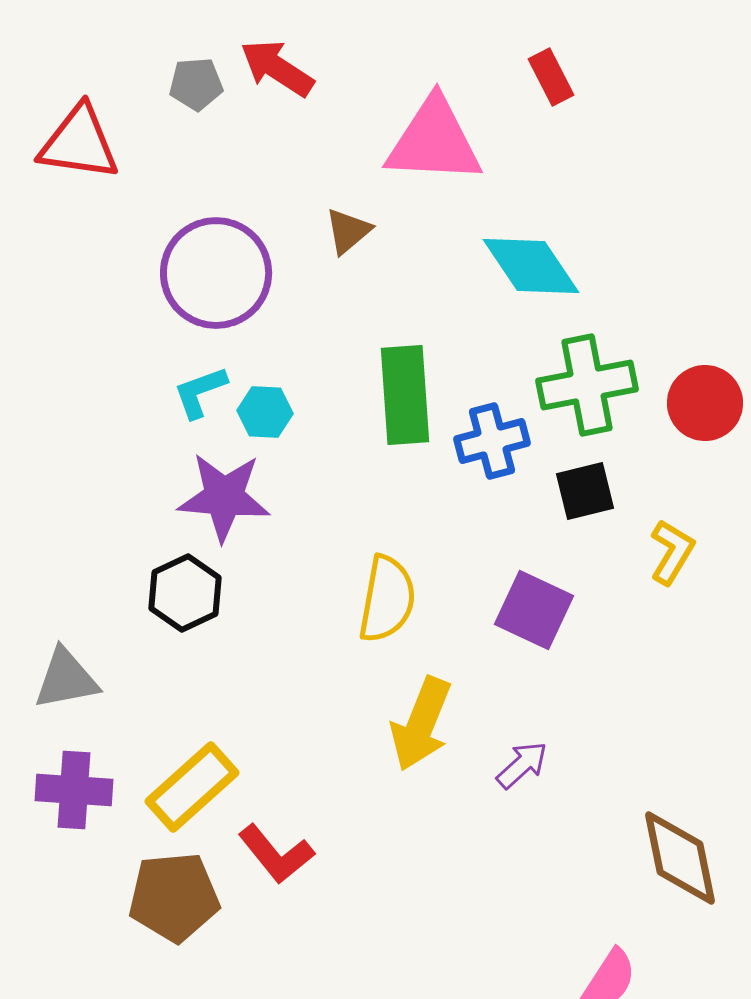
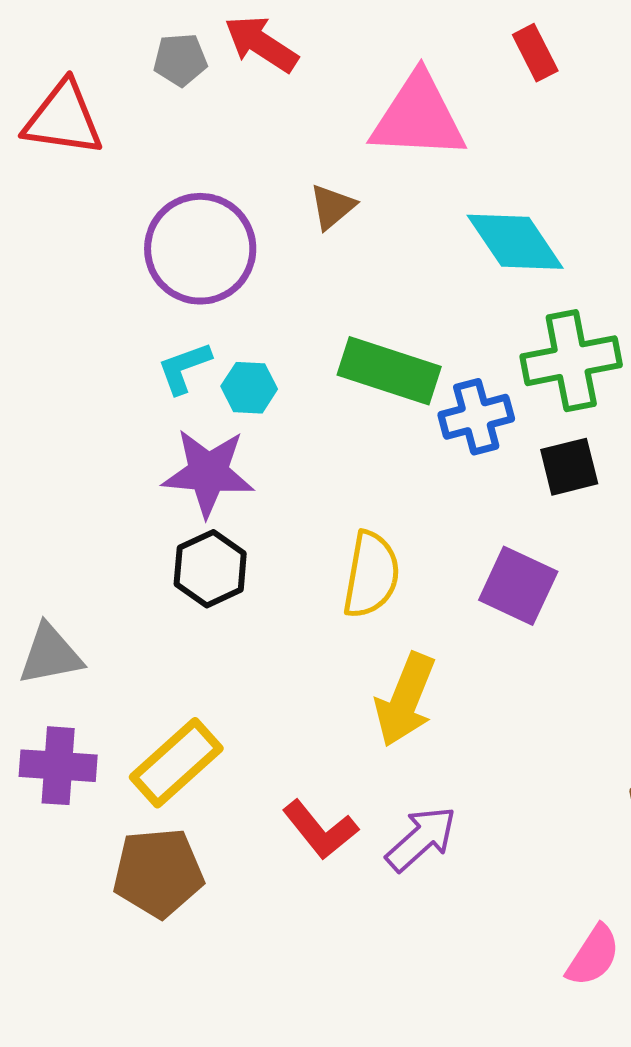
green rectangle: (405, 395) -> (389, 371), turned -68
black hexagon: (185, 593) -> (210, 569), moved
purple arrow: (522, 765) -> (421, 839), moved, size x1.4
red L-shape: (276, 854) -> (320, 830), moved

